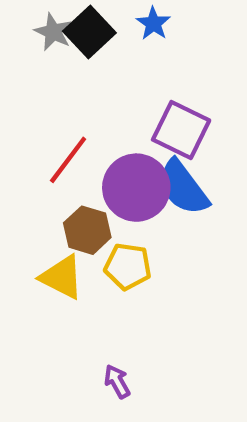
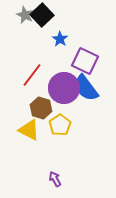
blue star: (153, 23) -> (60, 39), moved
yellow pentagon: (128, 266) -> (60, 125), turned 30

